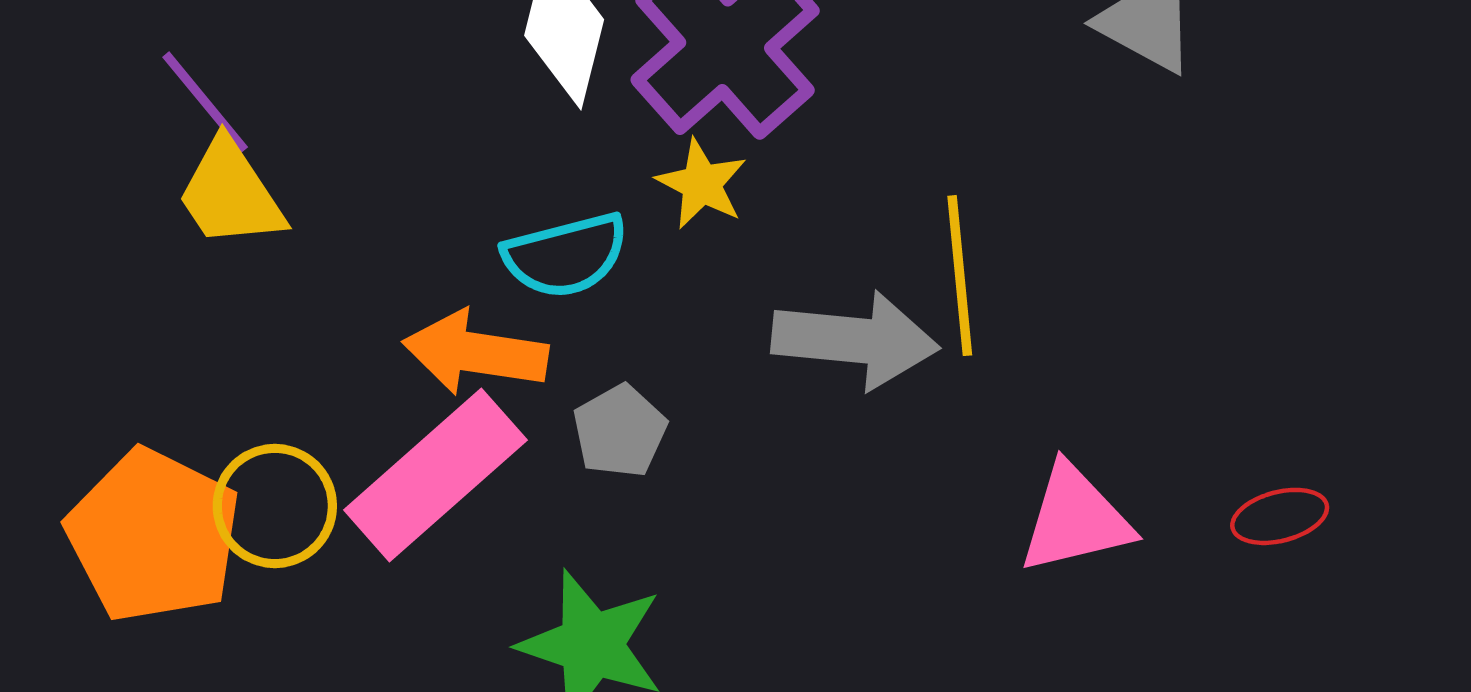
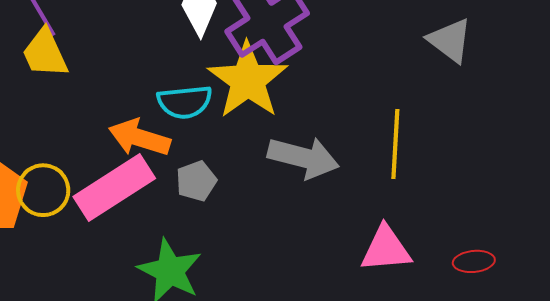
yellow star: (702, 184) -> (248, 80), size x2.0
yellow line: (960, 276) -> (395, 144), moved

